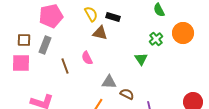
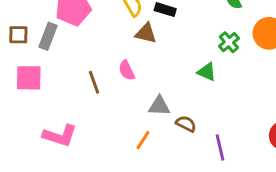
brown square: (24, 40) -> (18, 35), moved
gray rectangle: (45, 45) -> (48, 36), moved
green triangle: (141, 59) -> (207, 72), turned -32

